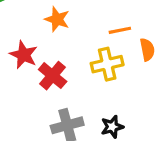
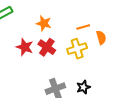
red cross: (53, 76) -> (47, 47), moved

